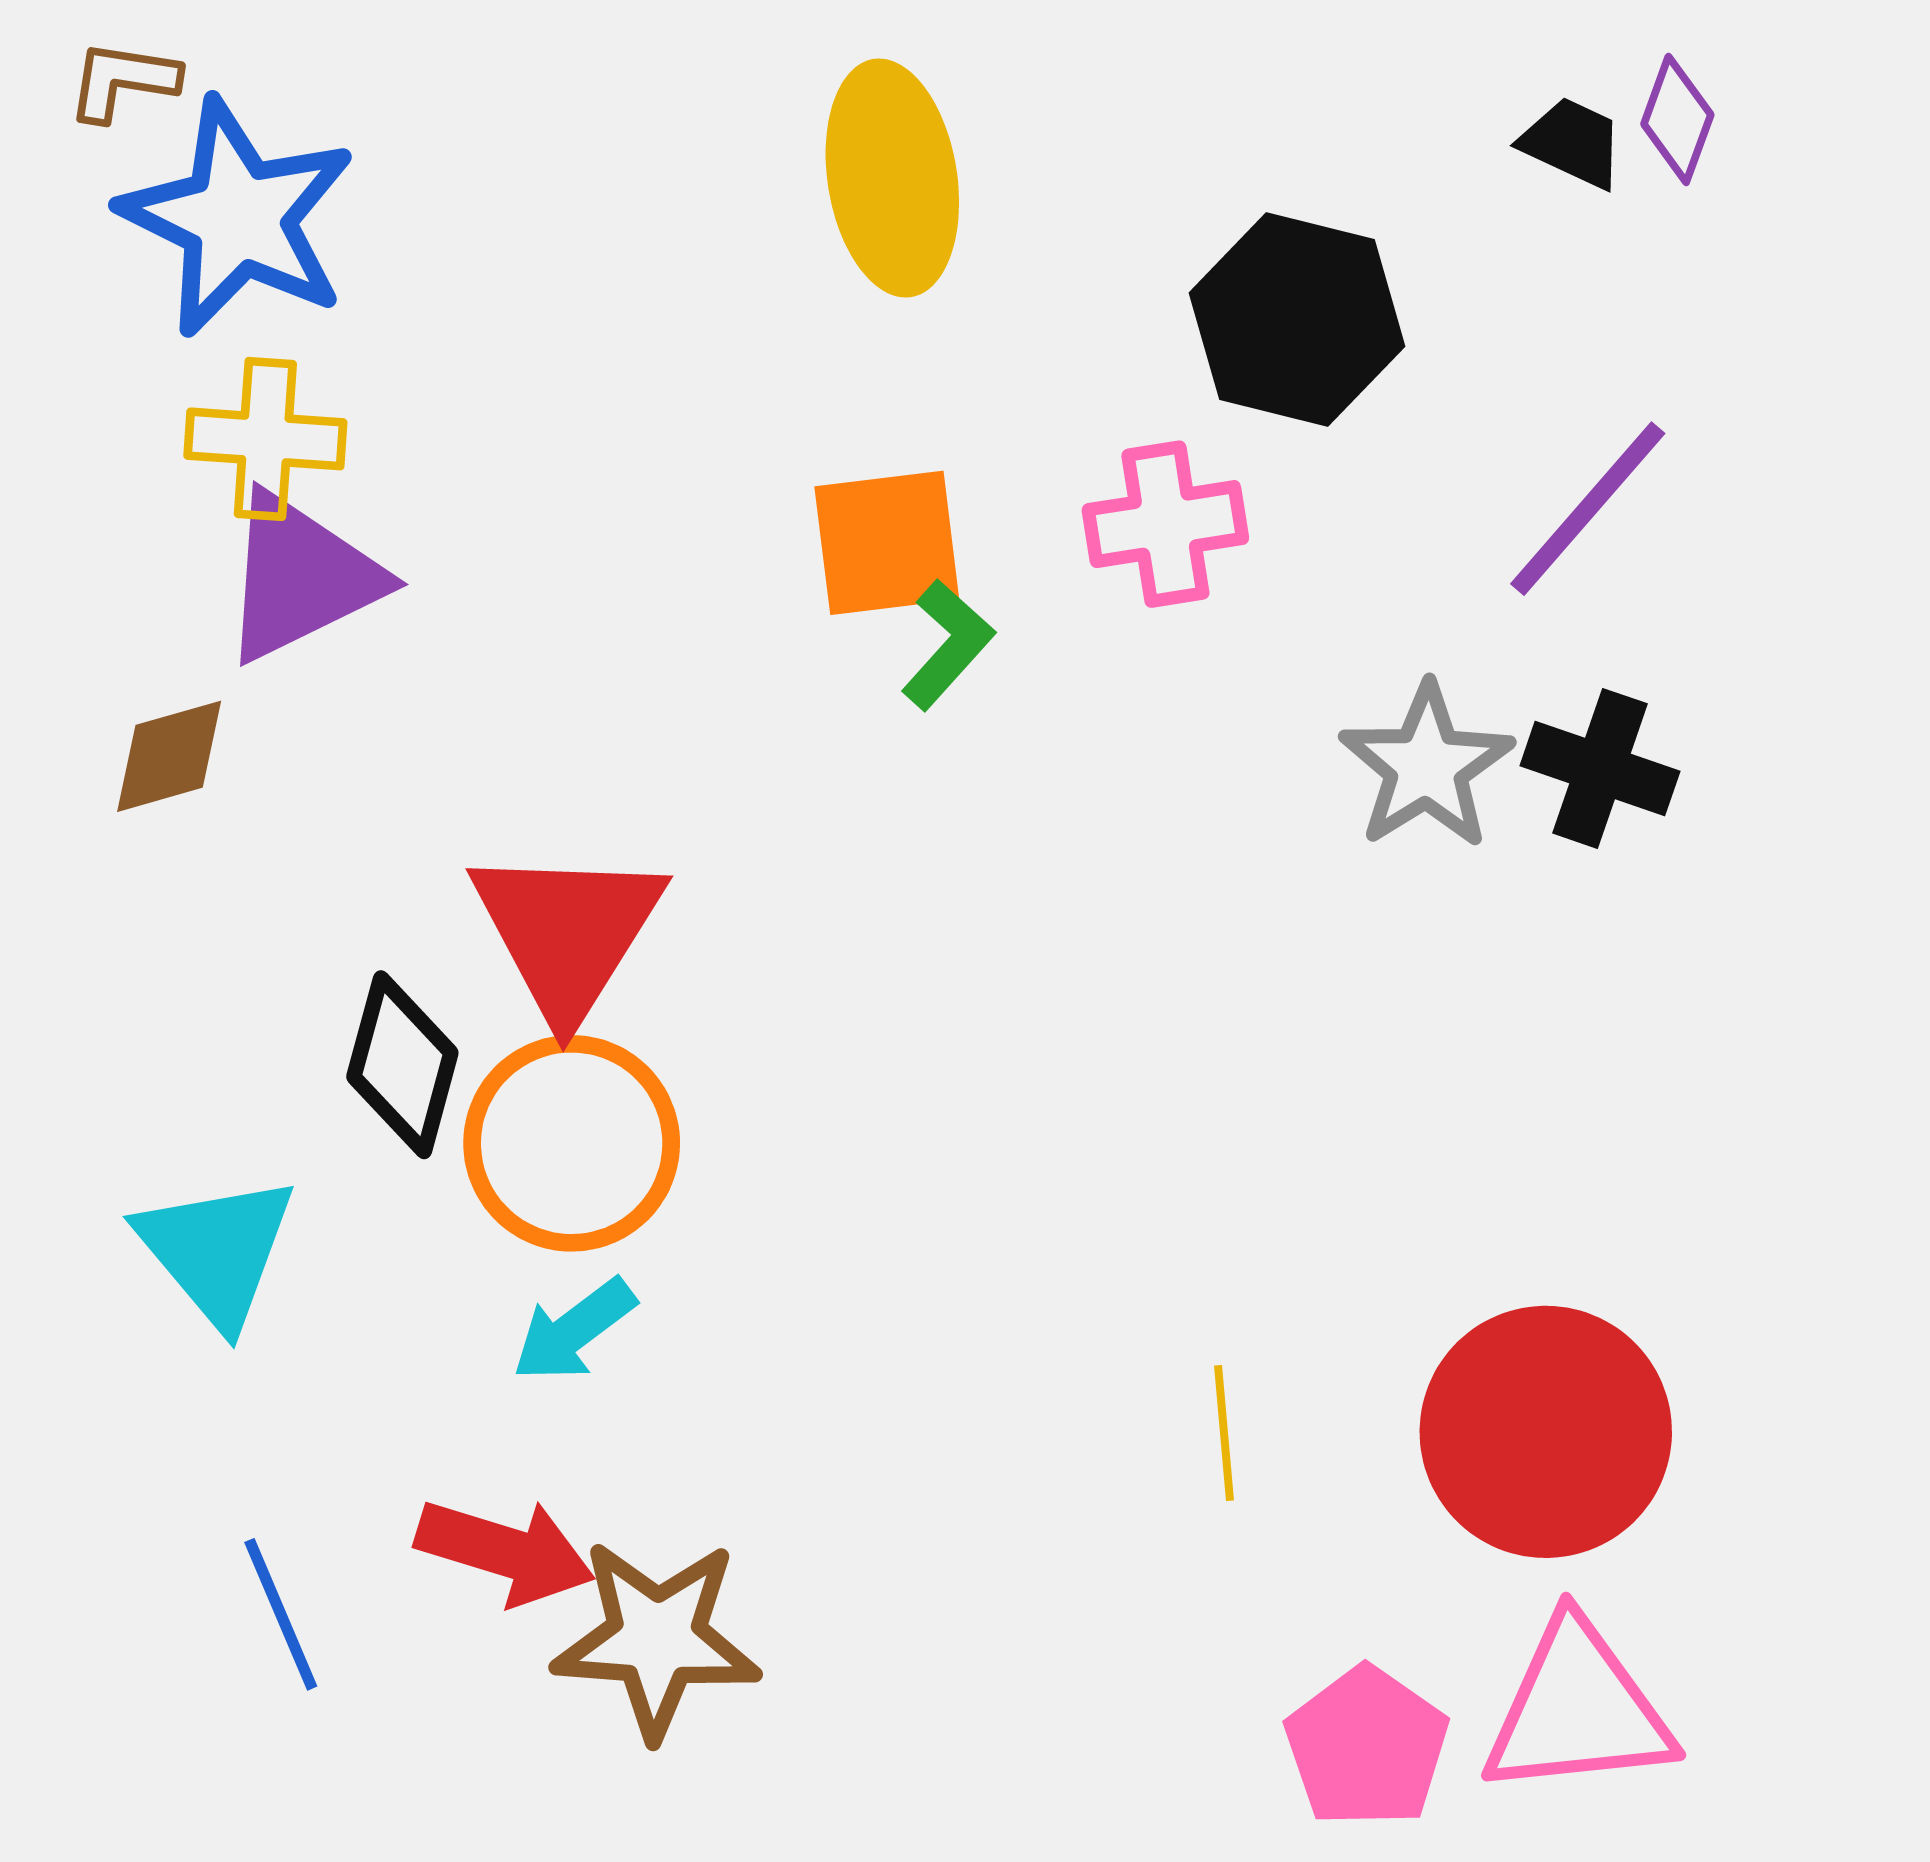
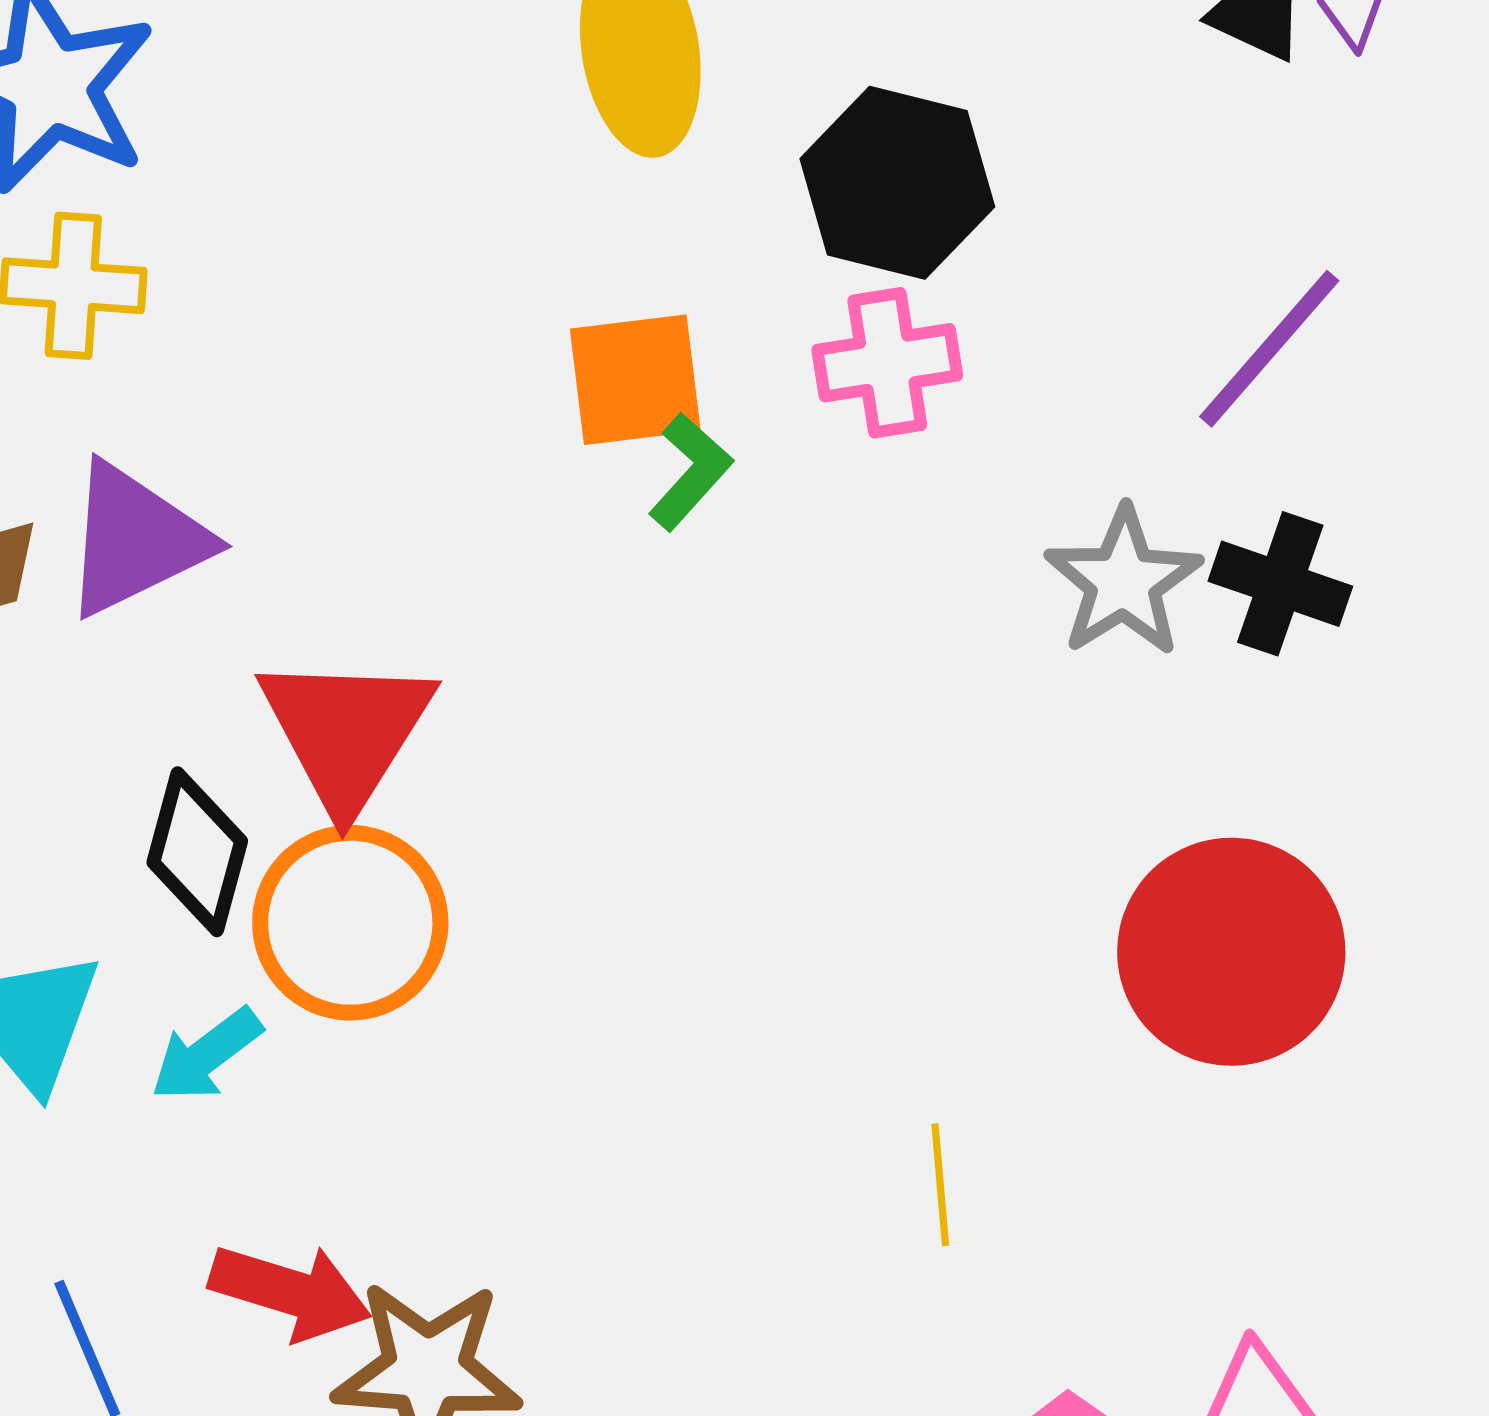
black hexagon: (1297, 320) -> (897, 183), moved
purple triangle: (301, 577) -> (135, 540), moved
cyan arrow: (574, 1330) -> (206, 1055), moved
red circle: (1546, 1432) -> (1231, 952), moved

